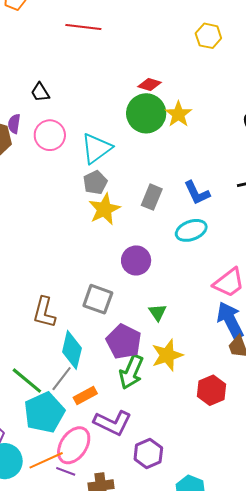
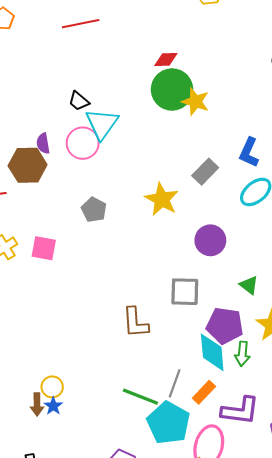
black trapezoid: (40, 92) -> (79, 101), moved
yellow star: (178, 114) -> (195, 102), moved
cyan triangle: (96, 148) -> (102, 124), moved
gray pentagon: (95, 183) -> (94, 210), moved
blue L-shape: (197, 193) -> (249, 152), turned 68
gray rectangle: (152, 197) -> (205, 172), turned 40
cyan diamond: (72, 350) -> (212, 352), moved
green arrow: (131, 372) -> (242, 354), size x0.7

